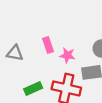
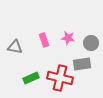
pink star: (67, 55) -> (68, 38), moved

